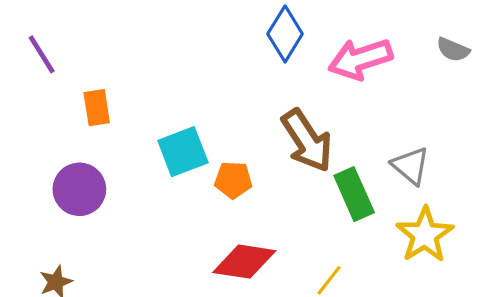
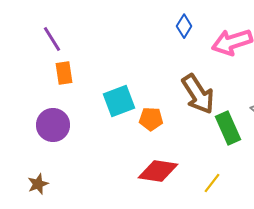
blue diamond: (285, 34) -> (184, 26), size x0.7
purple line: (42, 54) -> (52, 39), moved

